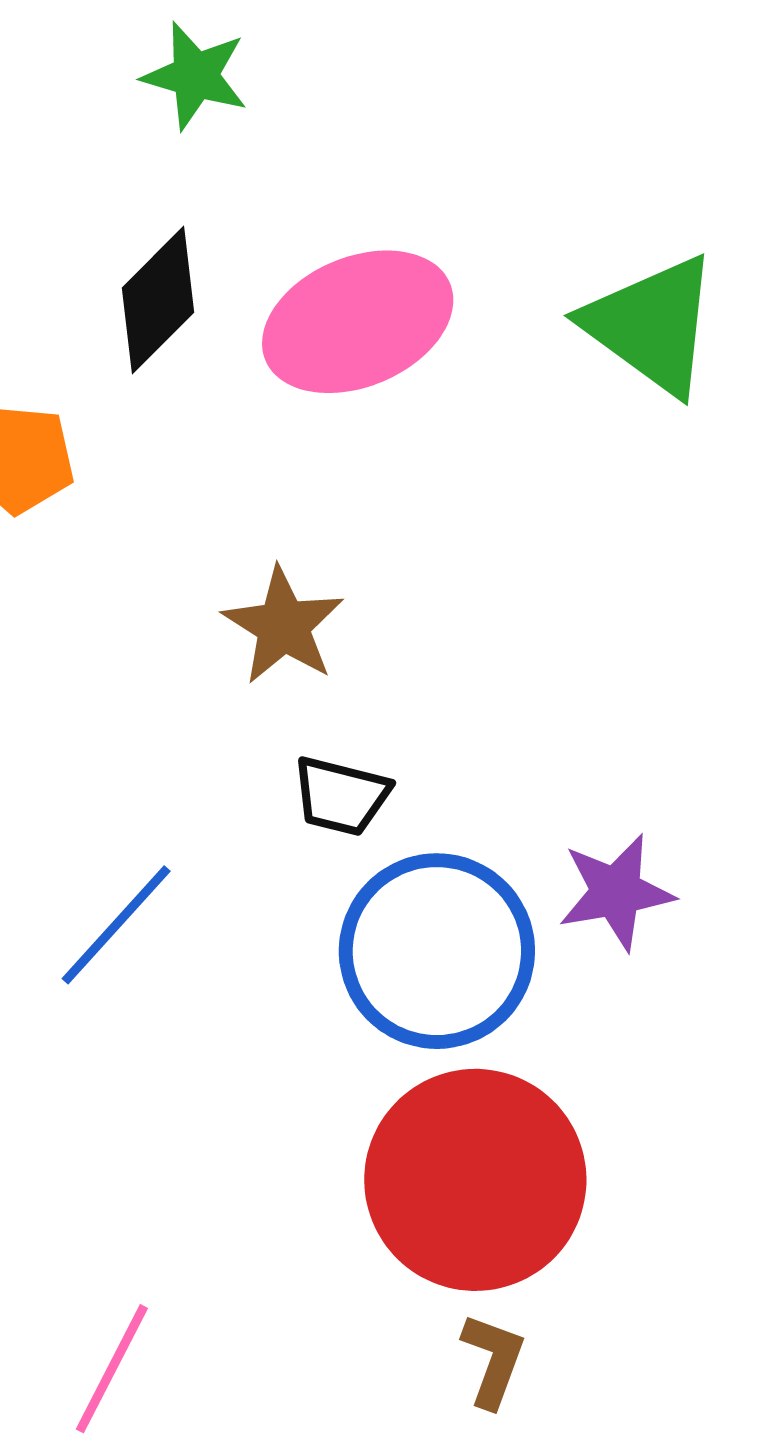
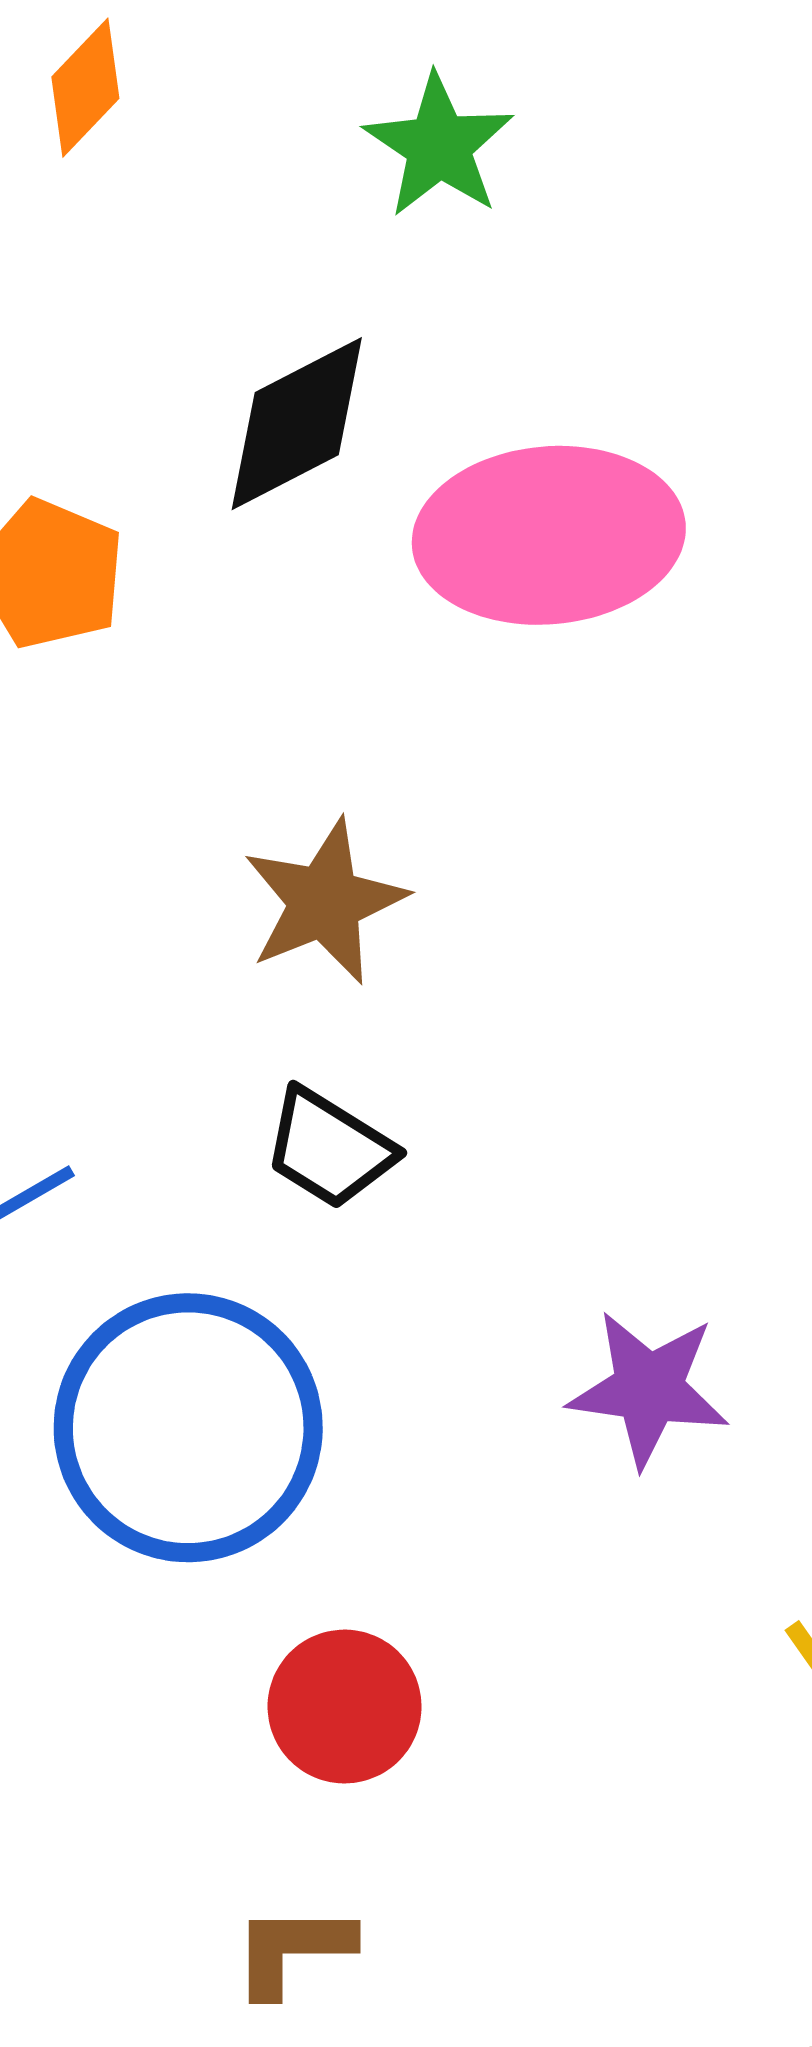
blue circle: (437, 951) -> (188, 1428), moved
red circle: (475, 1180) -> (345, 1707), size x0.5
brown L-shape: (493, 1360) -> (293, 1950), turned -128

